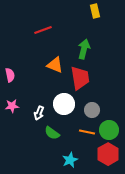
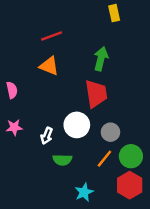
orange triangle: (55, 65) -> (49, 66), moved
orange line: (87, 132) -> (104, 159), turned -63
green semicircle: (52, 133) -> (62, 160), turned -35

